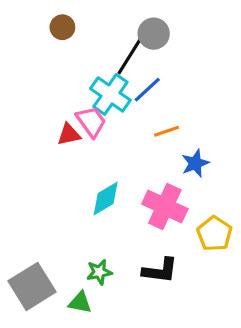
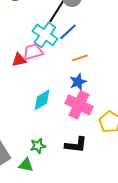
pink trapezoid: (91, 122) -> (33, 52), turned -70
blue star: (195, 163) -> (78, 82), moved

